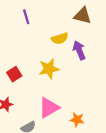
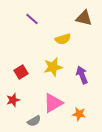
purple line: (26, 17) -> (32, 19), turned -32
purple arrow: (79, 50) -> (82, 75), moved

